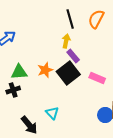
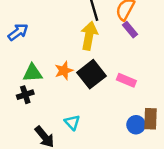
yellow arrow: (66, 41) -> (89, 36), size x1.6
purple rectangle: (73, 56) -> (130, 30), moved

